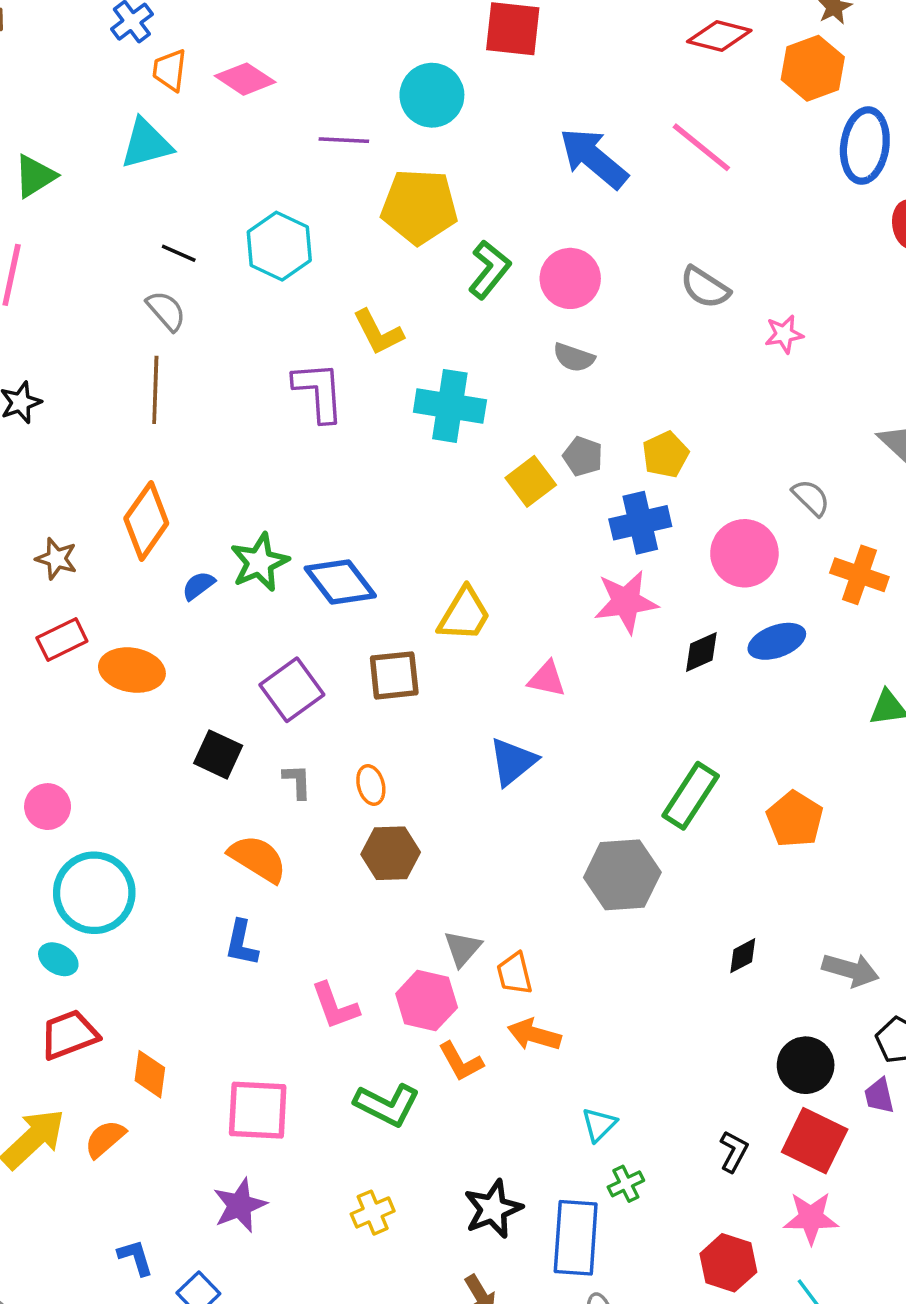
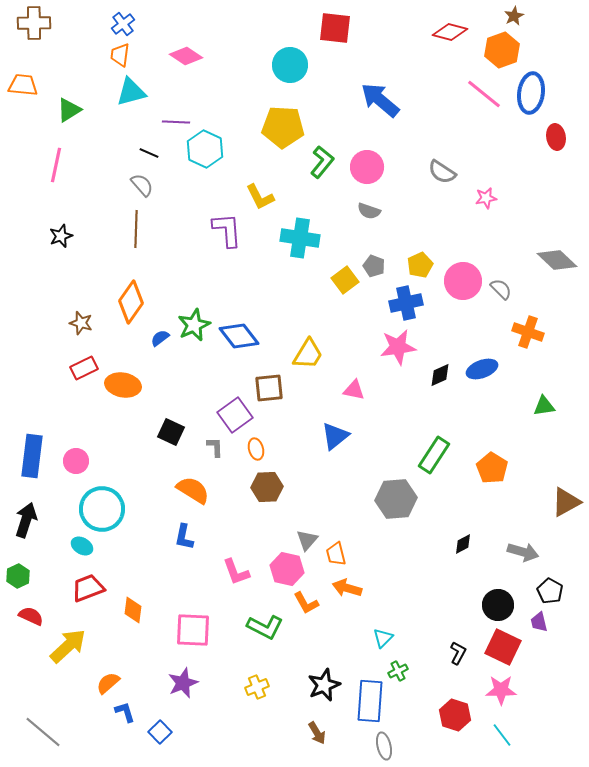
orange trapezoid: (170, 70) -> (120, 55), moved
purple line: (344, 140) -> (176, 122), moved
pink line: (701, 147) -> (484, 94), moved
pink circle: (744, 553) -> (463, 281), moved
purple square: (292, 690) -> (235, 415), moved
orange semicircle: (105, 1139) -> (108, 683), moved

